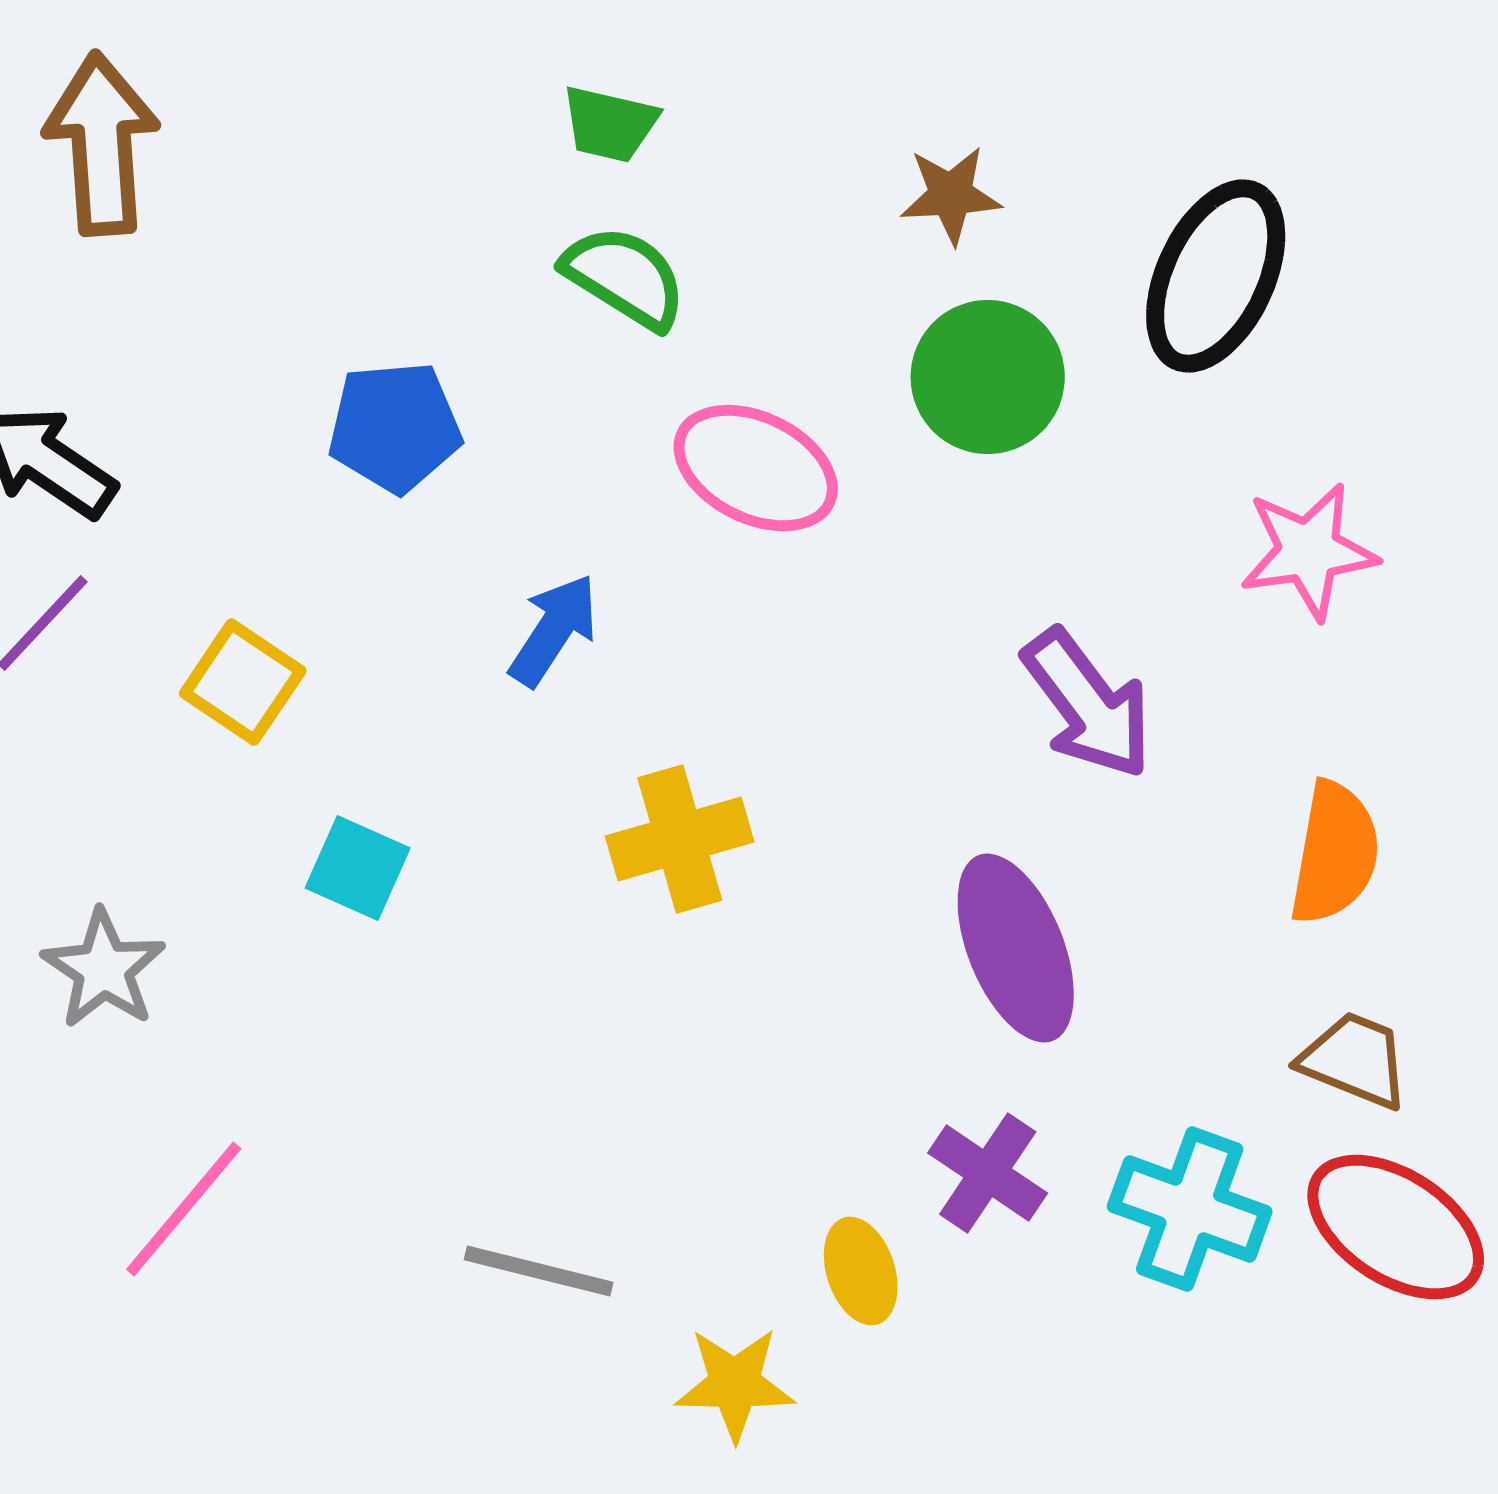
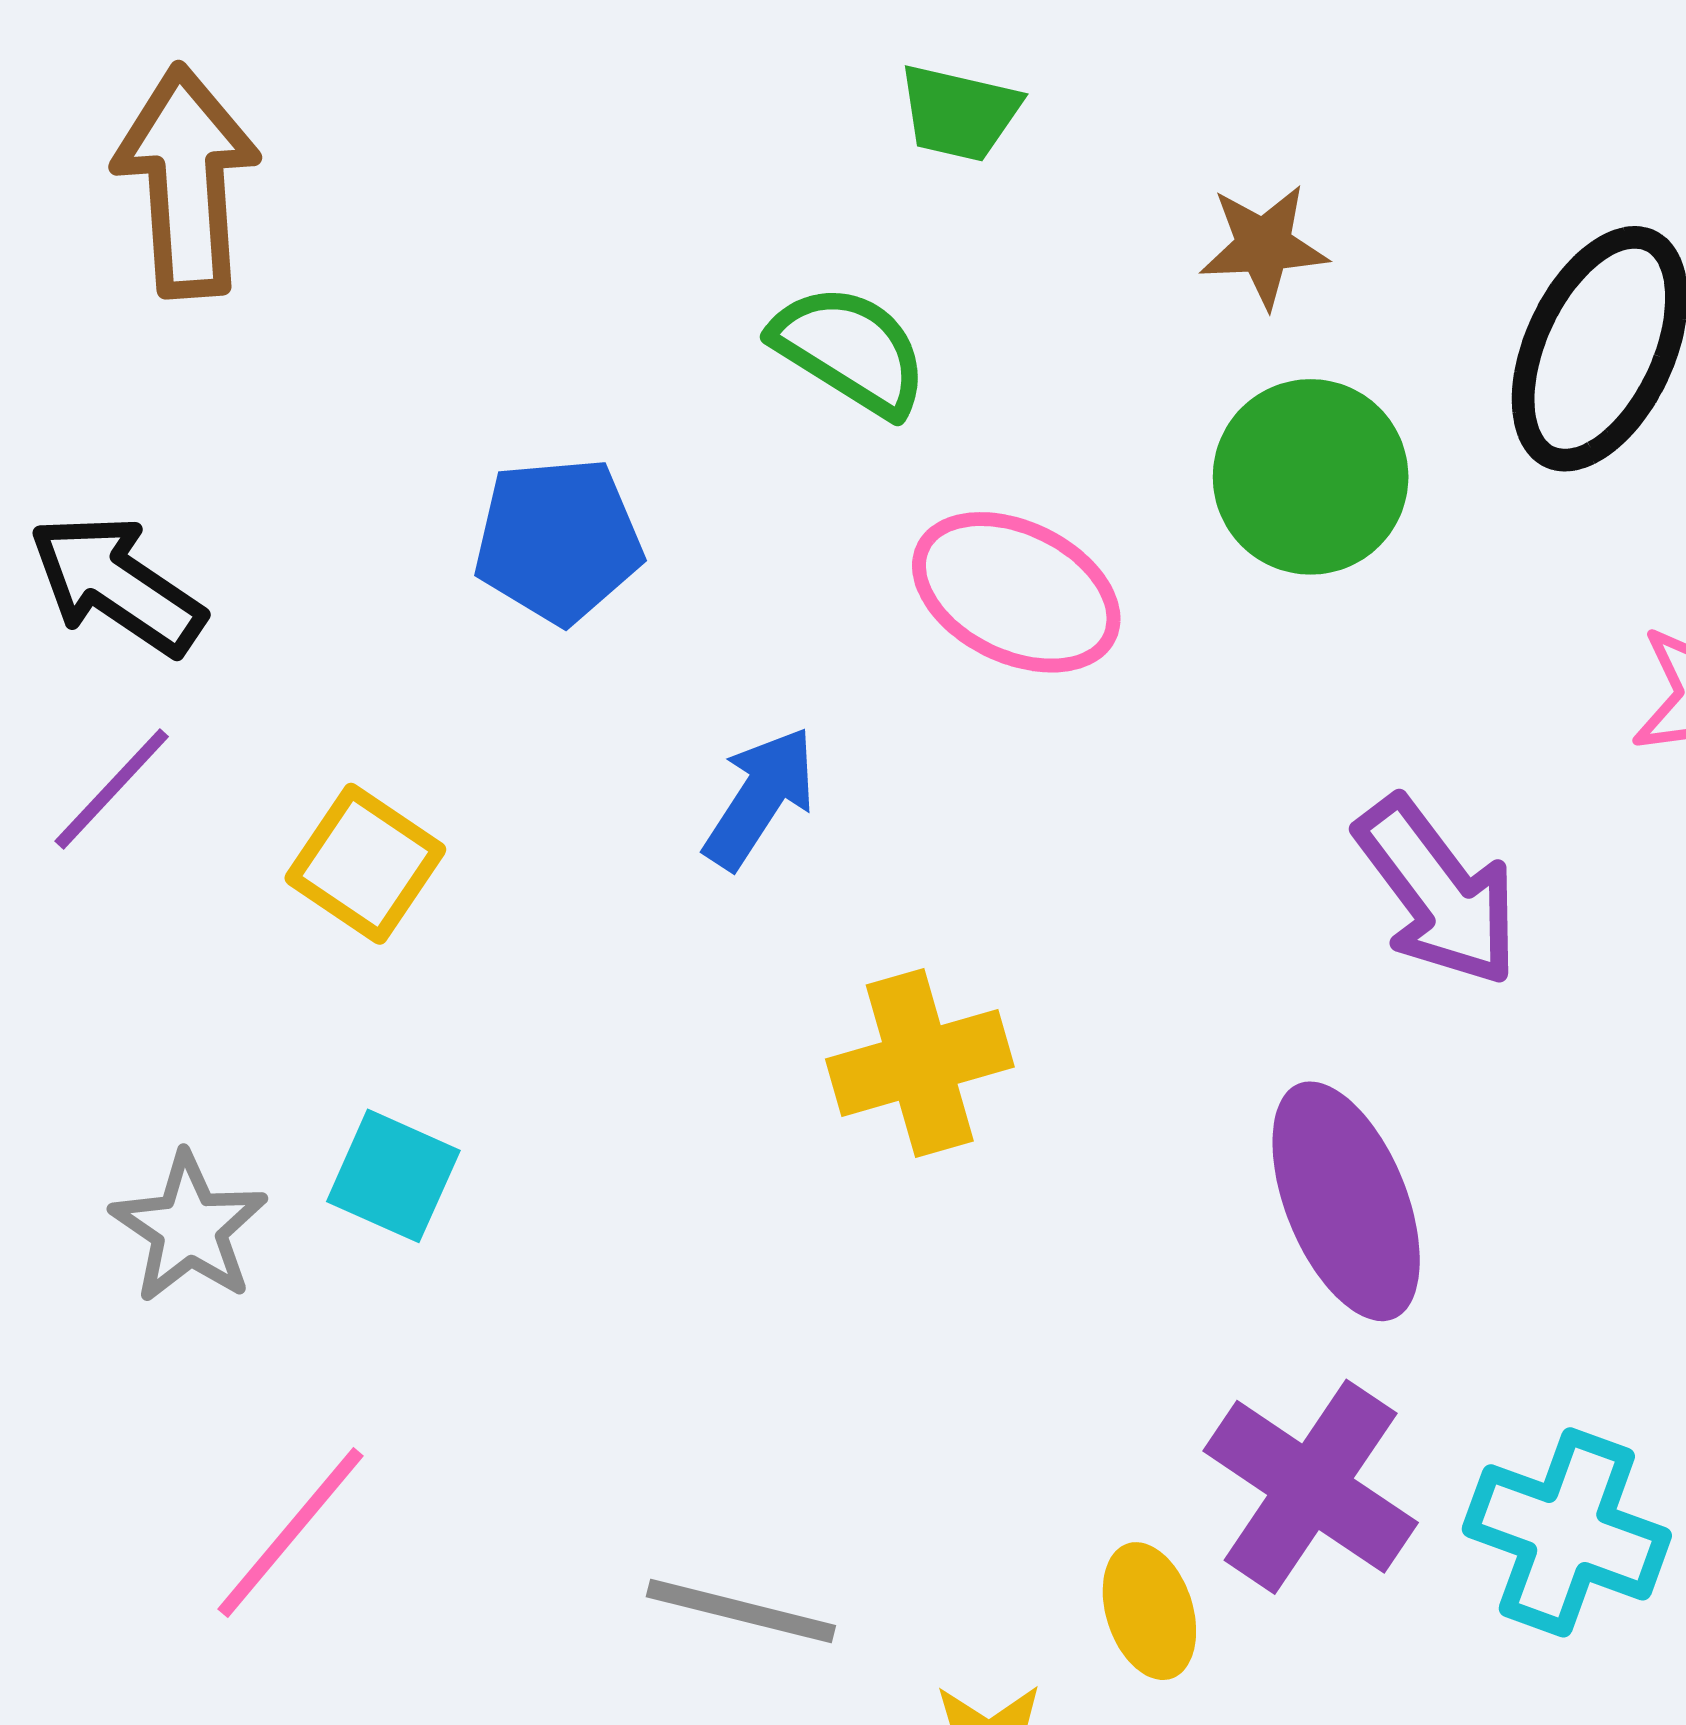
green trapezoid: (610, 124) -> (959, 113), moved
cyan square: (358, 868) -> (393, 1176), moved
purple cross: (988, 1173) -> (1311, 1487), size x1.4

